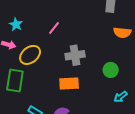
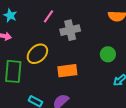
yellow ellipse: (30, 55) -> (37, 54), moved
gray cross: (75, 55) -> (70, 30), moved

